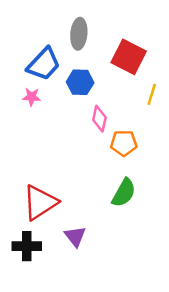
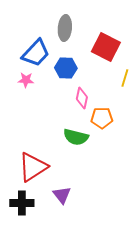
green semicircle: (124, 193) -> (76, 137), moved, turned 75

